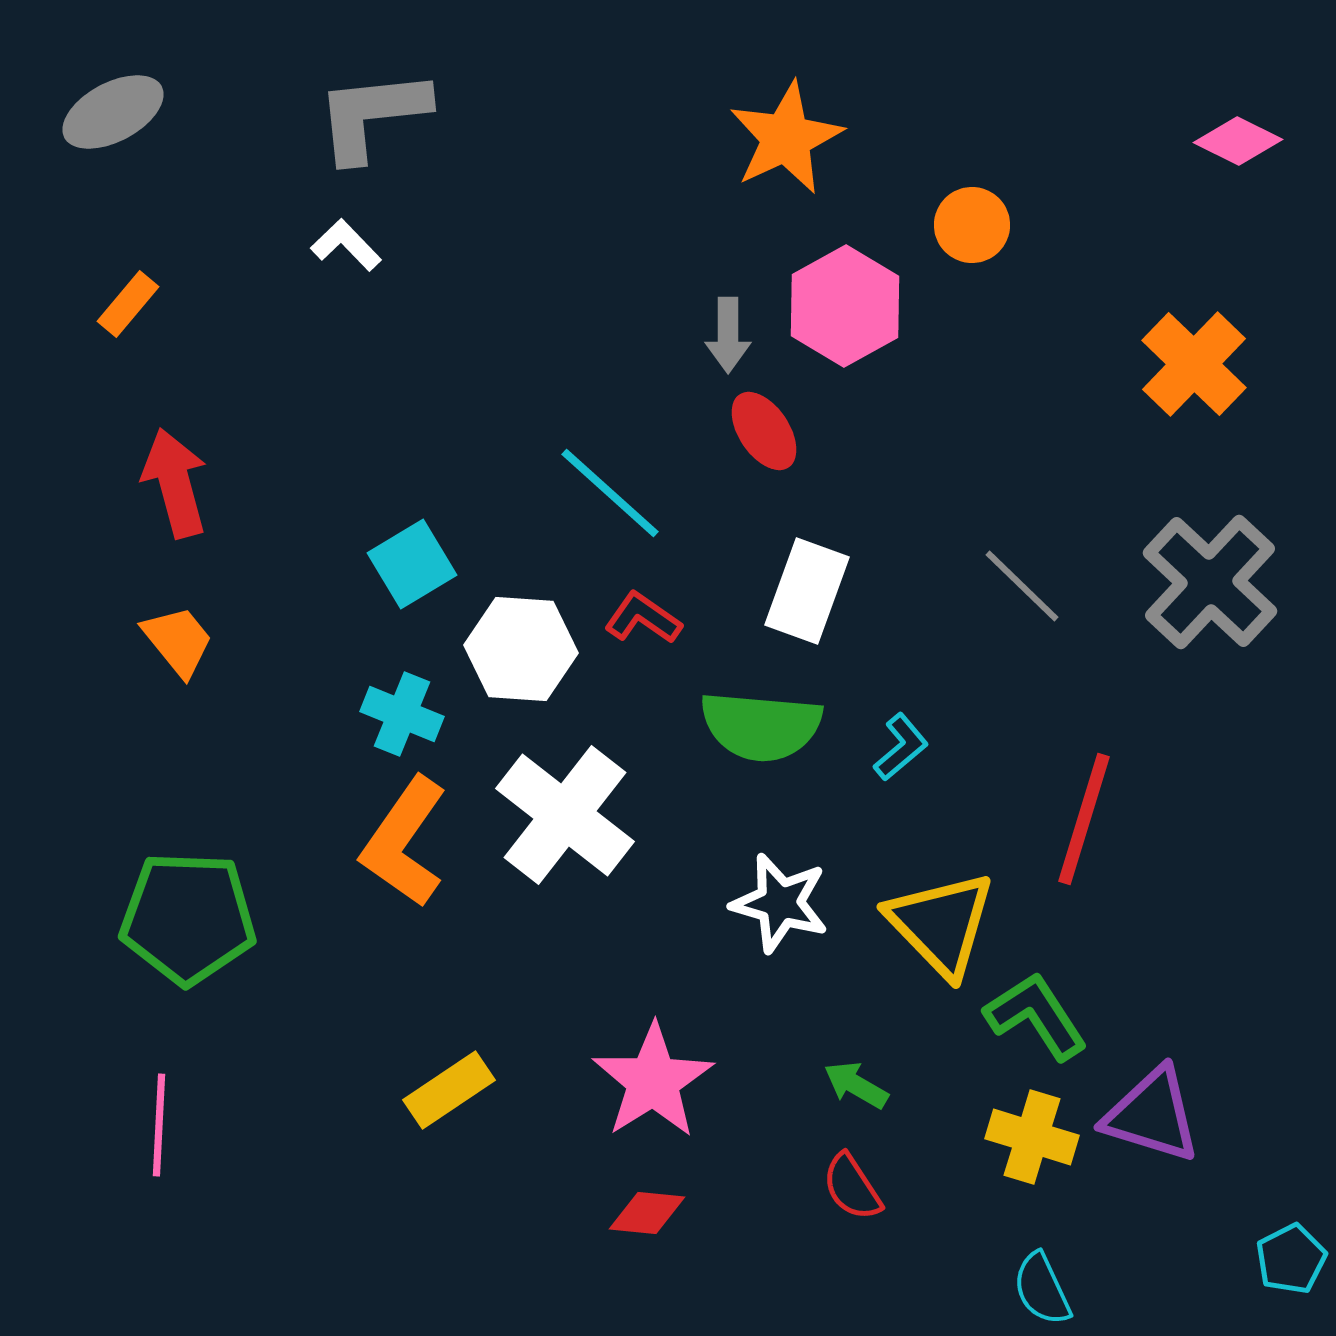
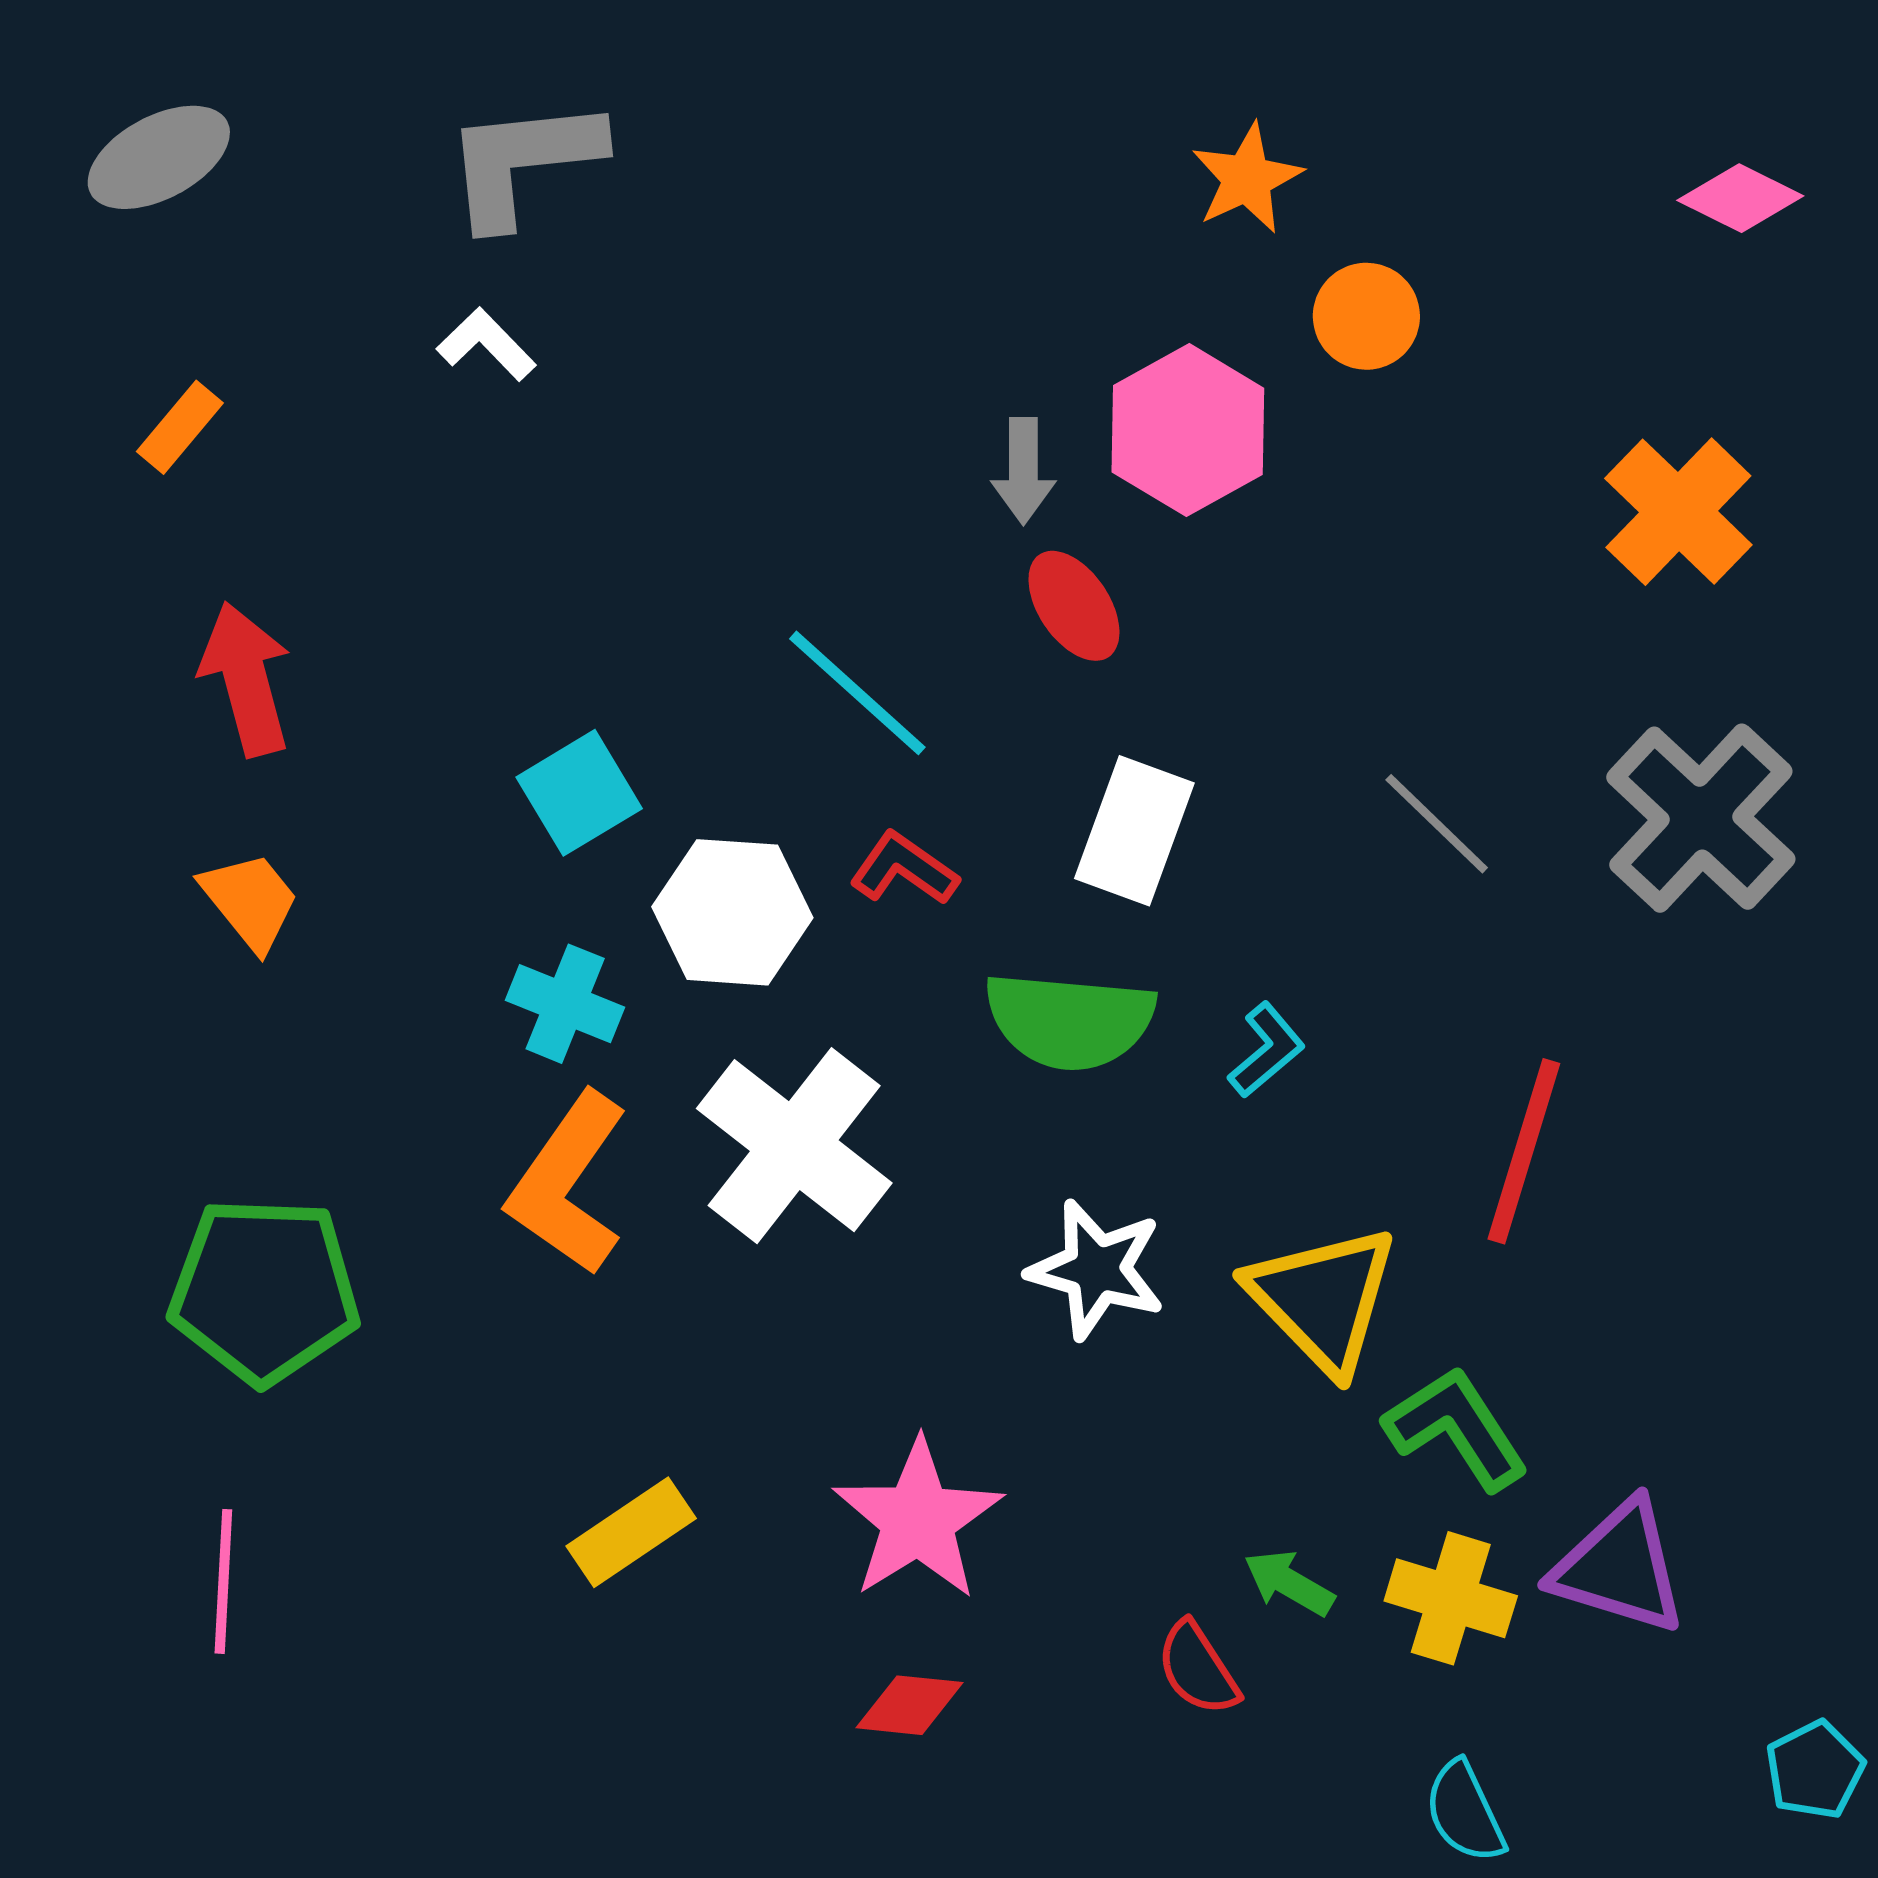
orange star: (786, 138) -> (1247, 178), moved, size x0.7
green arrow: (856, 1085) -> (1289, 1583), moved

